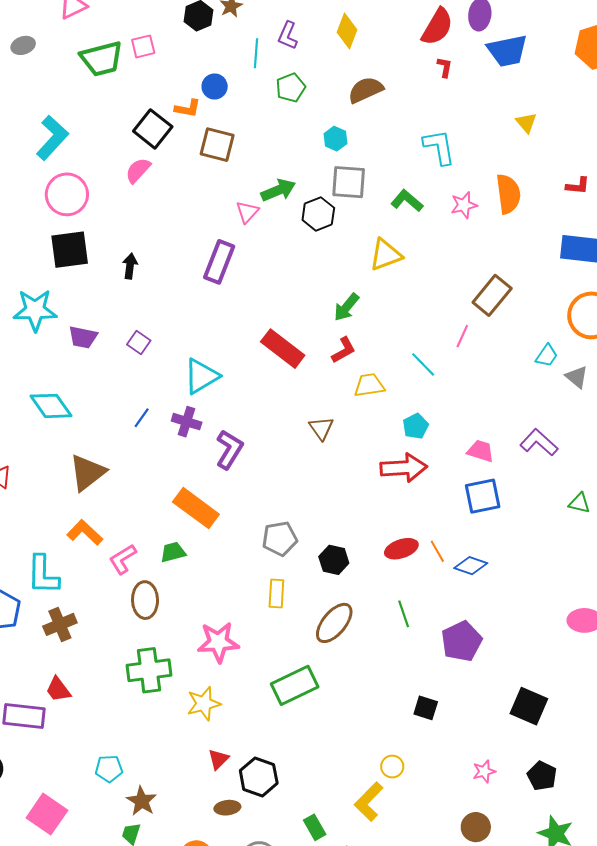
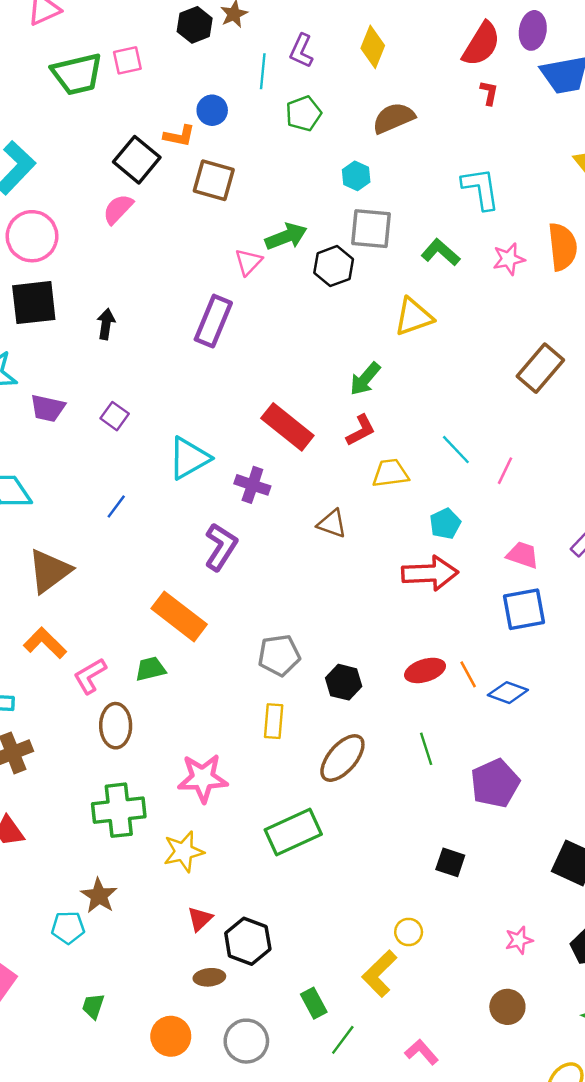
pink line: (462, 336) -> (505, 471), moved
purple cross: (187, 422) -> (252, 485), moved
brown triangle: (321, 428) -> (332, 524), turned -36
brown star: (142, 801) -> (99, 896), moved

